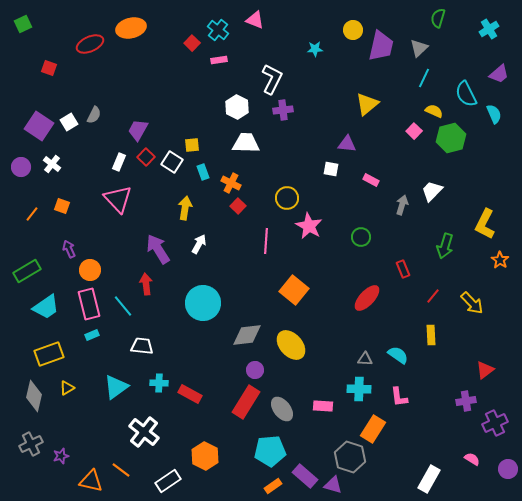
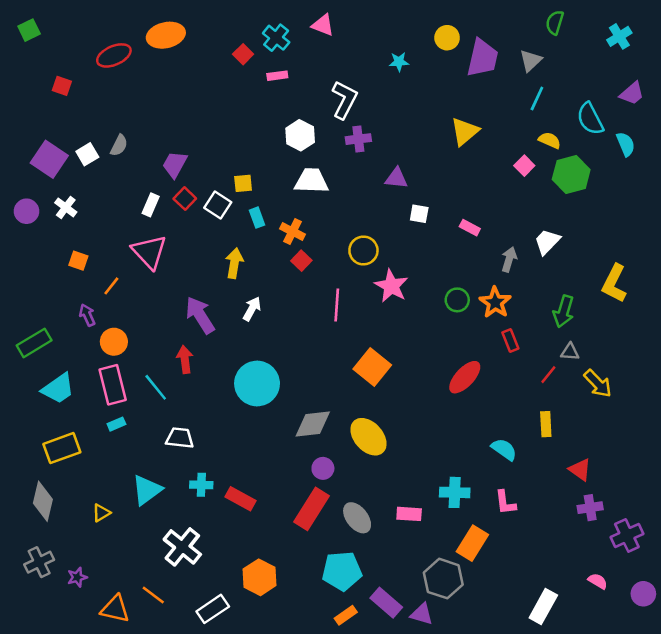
purple triangle: (347, 144) -> (396, 178), moved
orange line: (32, 214) -> (111, 286), moved
orange star: (500, 260) -> (495, 302), moved, size x1.4
gray triangle: (365, 359) -> (570, 352), moved
red triangle: (485, 370) -> (580, 470), moved, turned -48
yellow triangle: (67, 388) -> (101, 513), moved

